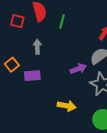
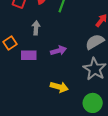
purple arrow: (78, 69) -> (58, 51), moved

